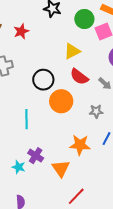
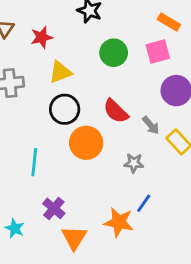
green circle: (84, 19) -> (114, 53), moved
yellow triangle: (72, 51) -> (60, 72), moved
orange star: (80, 145) -> (119, 222), moved
purple cross: (36, 156) -> (54, 208), moved

